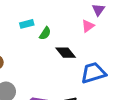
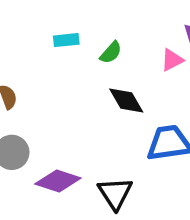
green semicircle: (45, 33) -> (111, 53), moved

